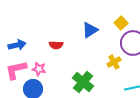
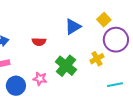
pink star: (39, 69) -> (40, 79), moved
green cross: (83, 82) -> (66, 66), moved

